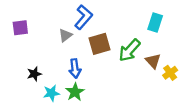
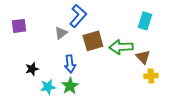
green arrow: (129, 50) -> (121, 47), turned 45
yellow cross: (170, 73) -> (151, 76), moved, turned 32

